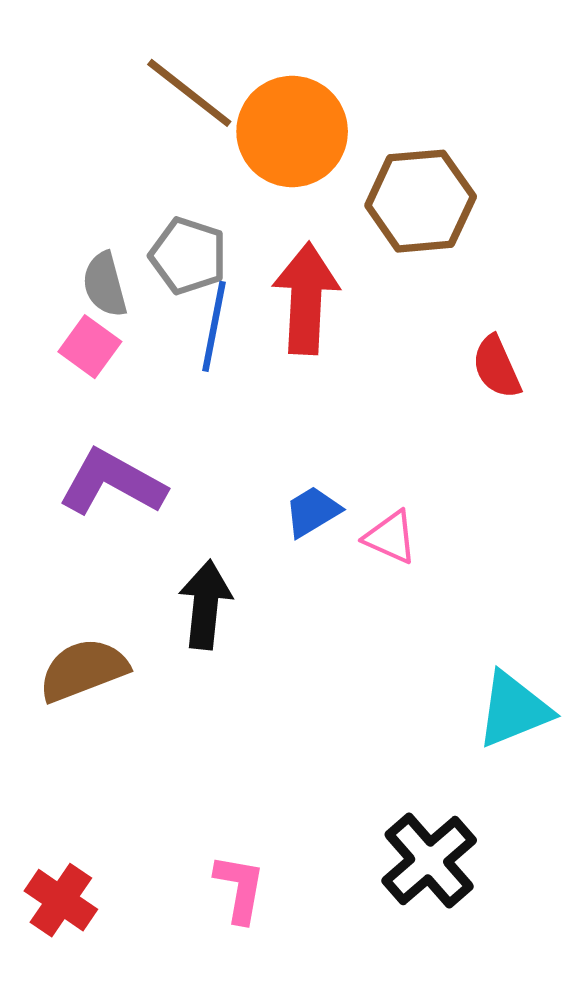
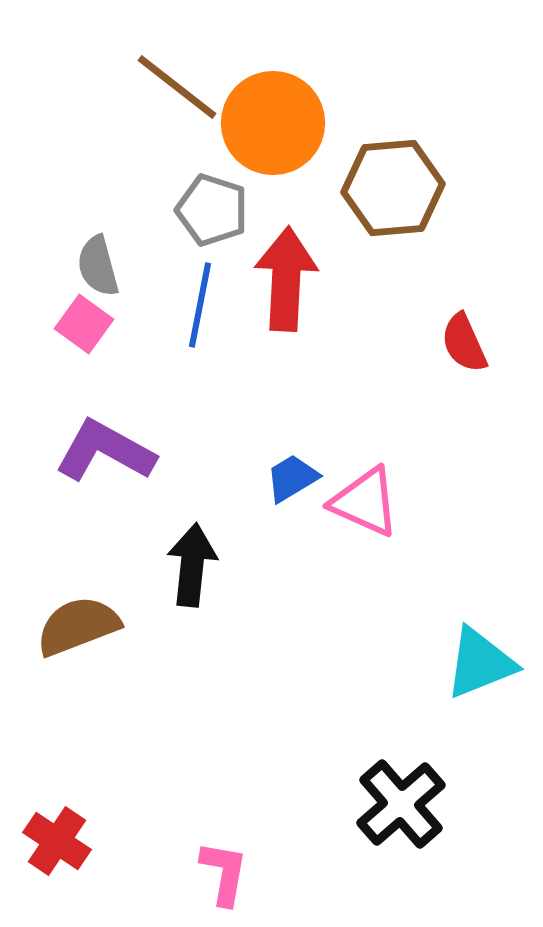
gray pentagon: (188, 256) -> (212, 210), moved
pink triangle: (391, 537) -> (365, 502), size x1.4
pink L-shape: (240, 888) -> (224, 873), moved

